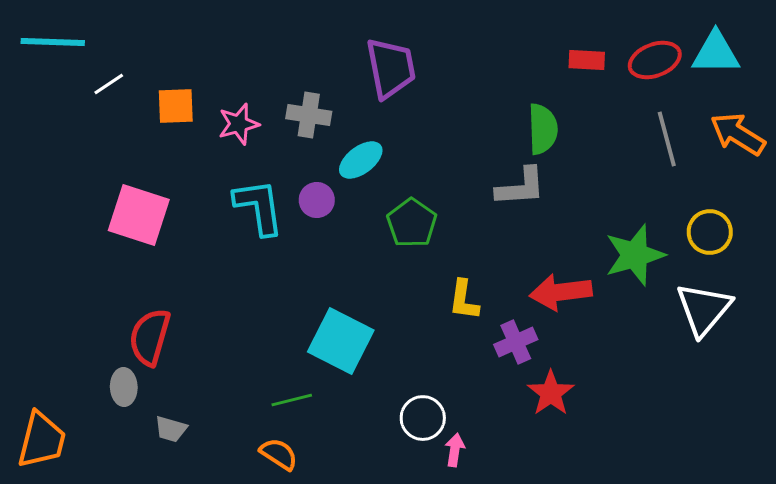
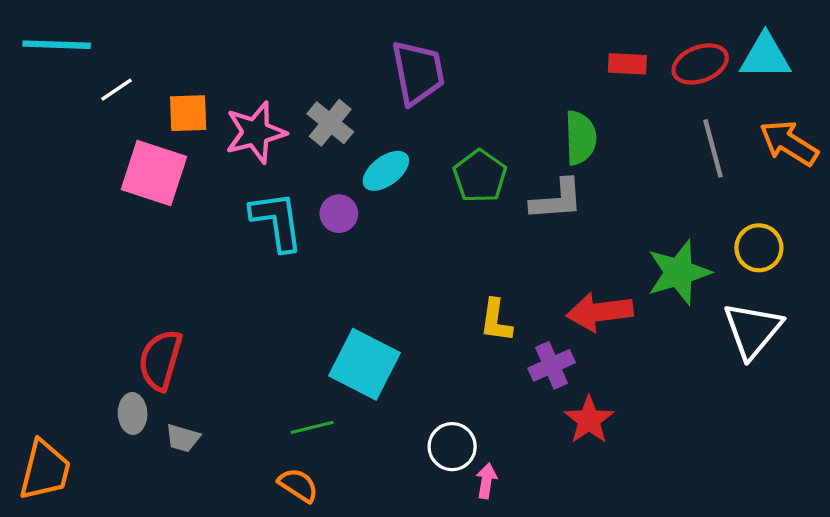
gray cross: (309, 115) -> (330, 123), turned 30
pink star: (239, 124) -> (255, 132), size x1.4
pink square: (139, 215) -> (154, 173), moved
green pentagon: (412, 223) -> (480, 176), moved
gray trapezoid: (171, 429) -> (183, 438), moved

